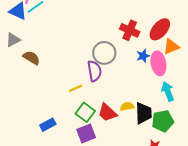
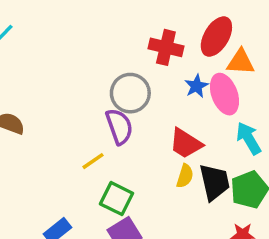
orange triangle: (171, 47) -> (241, 62), turned 36
yellow semicircle: (127, 106) -> (185, 176), turned 128
red trapezoid: (107, 113) -> (186, 143), moved

